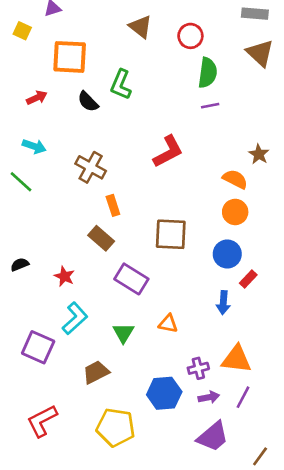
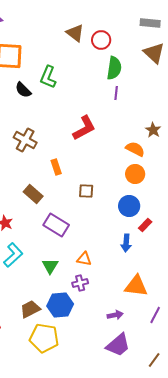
brown triangle: (141, 27) -> (75, 33), moved
purple line: (210, 106) -> (116, 93), turned -72
orange rectangle: (113, 205) -> (56, 167), moved
brown square: (171, 234) -> (86, 191), size x0.6
purple cross: (198, 368) -> (80, 283), moved
brown trapezoid: (96, 372) -> (30, 309), moved
blue hexagon: (164, 393) -> (60, 305), moved
purple line: (243, 397) -> (155, 315), moved

